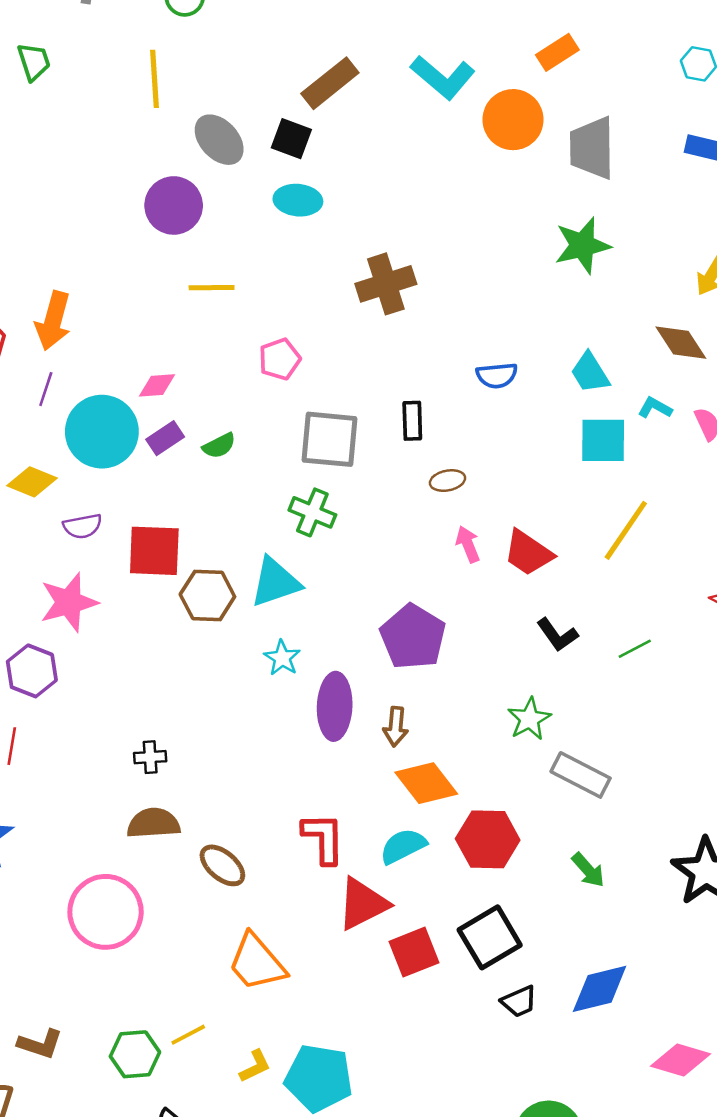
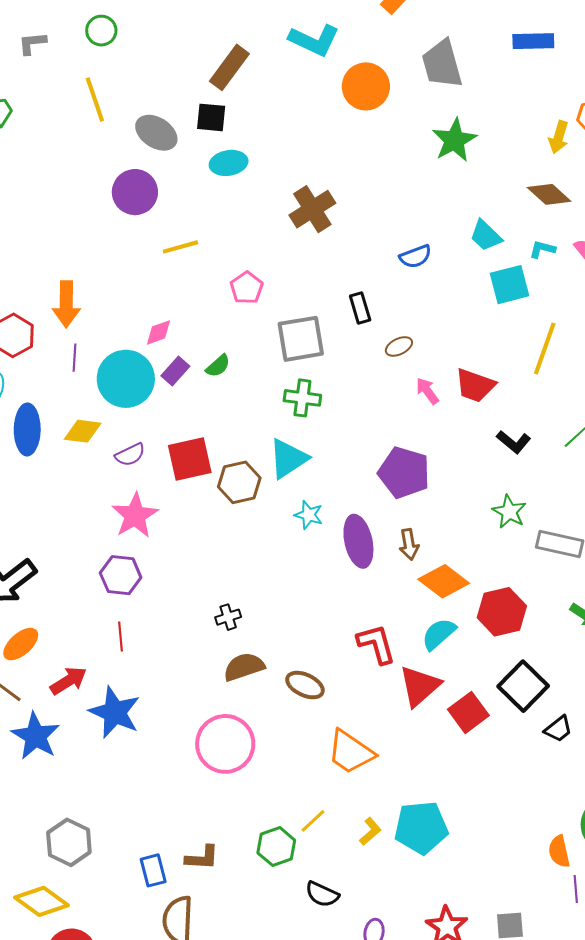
orange circle: (513, 120) -> (366, 86), moved

